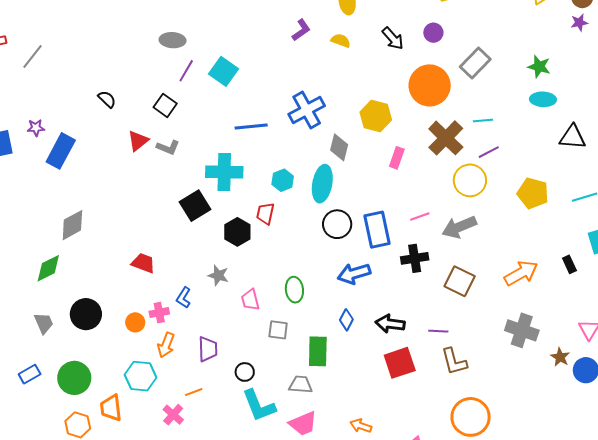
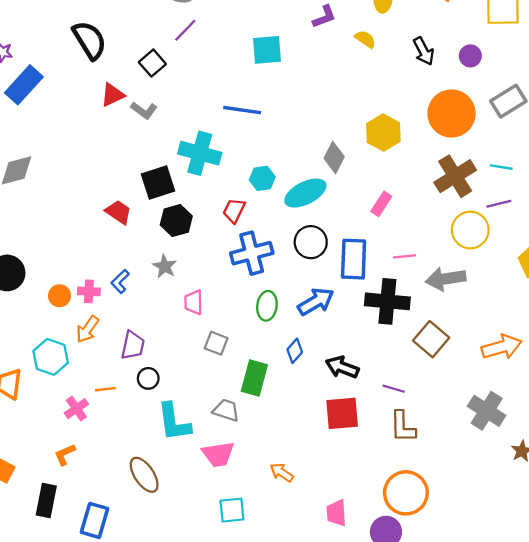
cyan square: (224, 71) -> (267, 50), moved, turned 36
black semicircle: (107, 99) -> (89, 40), size x1.8
blue cross: (307, 110) -> (252, 253), moved
pink rectangle: (397, 158) -> (381, 204), moved
cyan ellipse: (322, 184) -> (305, 193), turned 39
black hexagon: (237, 232) -> (176, 221), moved
black cross: (415, 258) -> (387, 301), size x1.4
red trapezoid: (143, 263) -> (118, 212), moved
blue arrow: (354, 274) -> (316, 302), turned 152
green ellipse: (294, 290) -> (267, 306), moved
black circle: (245, 372) -> (148, 378), moved

